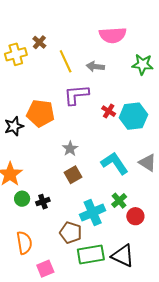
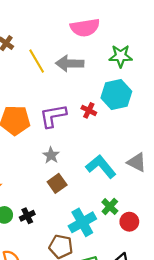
gray arrow: (95, 66) -> (70, 63), size x1.4
purple L-shape: (76, 95) -> (53, 116), moved
cyan hexagon: (133, 116) -> (116, 95), moved

